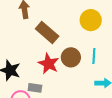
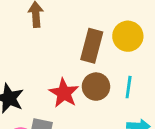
brown rectangle: (47, 33) -> (92, 46), moved, turned 60

